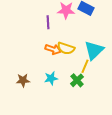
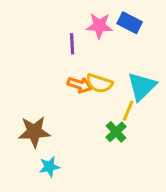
cyan star: (51, 78) -> (49, 167), moved
brown star: (23, 80) -> (34, 132), size x1.5

